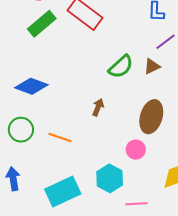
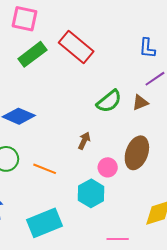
pink circle: (136, 150) -> (108, 167), moved
cyan hexagon: (110, 178) -> (91, 193), moved

